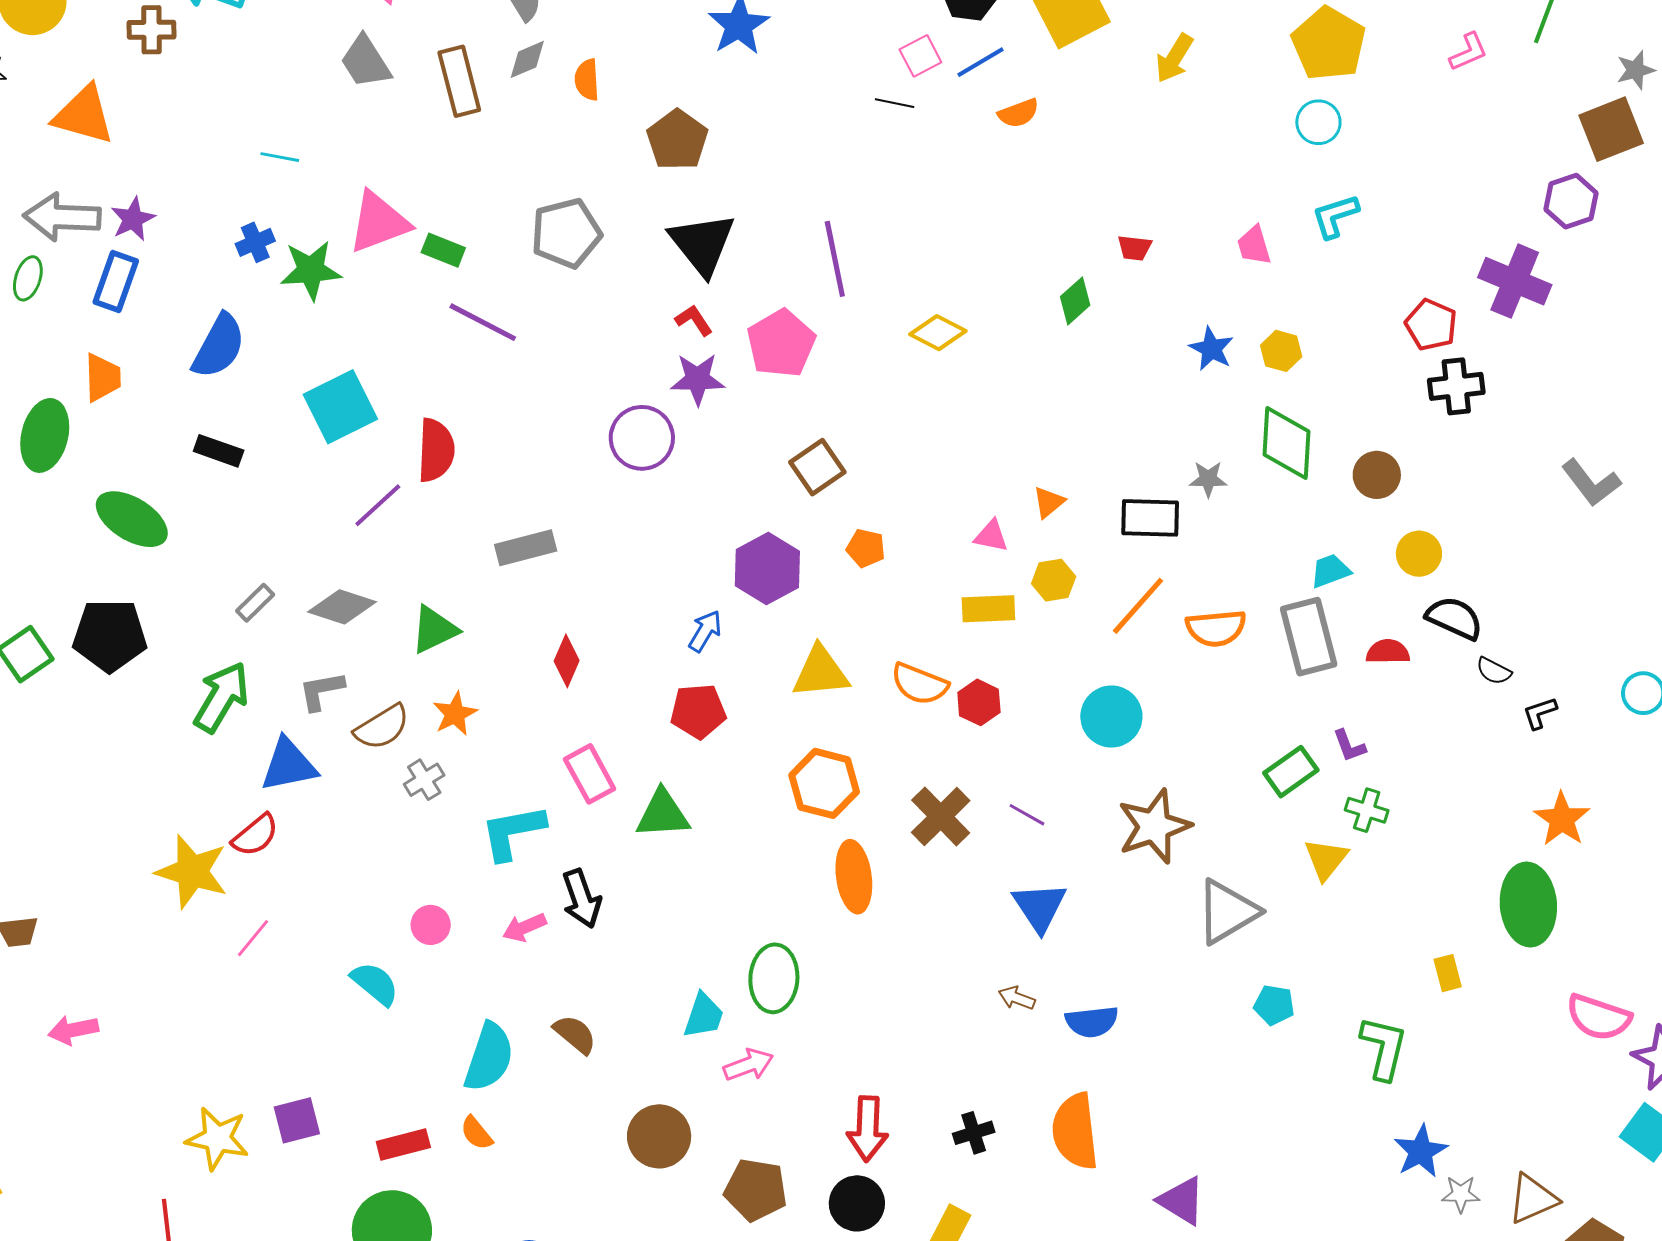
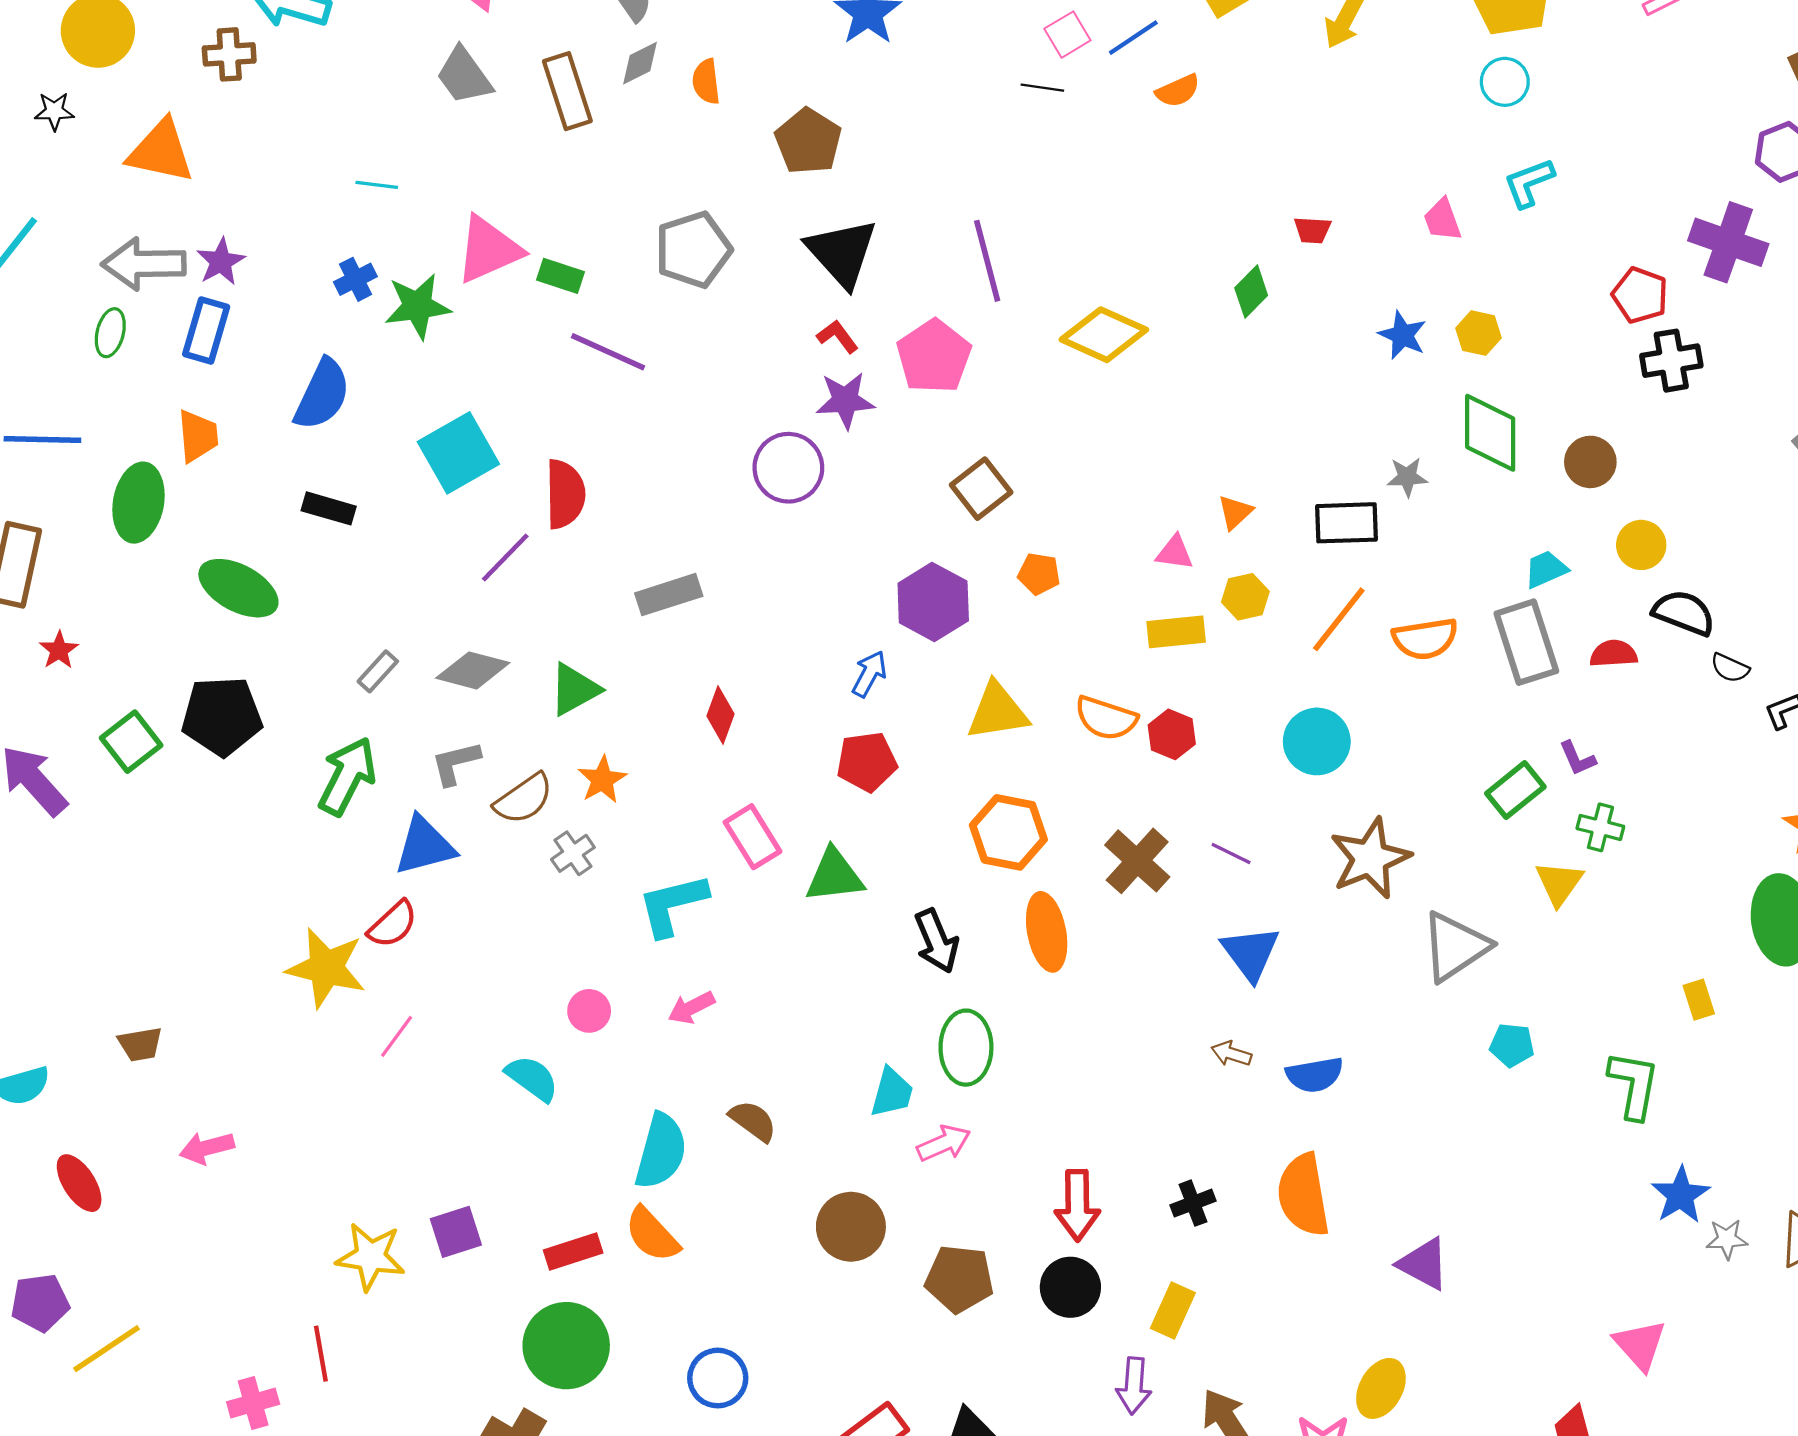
yellow diamond: (938, 333) -> (1104, 335), size x1.4
black arrow: (582, 899) -> (936, 941), moved
orange semicircle: (476, 1133) -> (652, 1235), size x1.5

